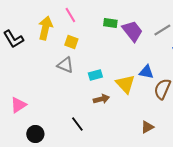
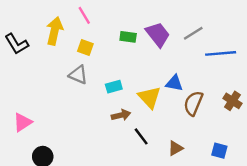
green rectangle: (110, 23) -> (128, 37), moved
black line: (77, 124) -> (141, 136), moved

